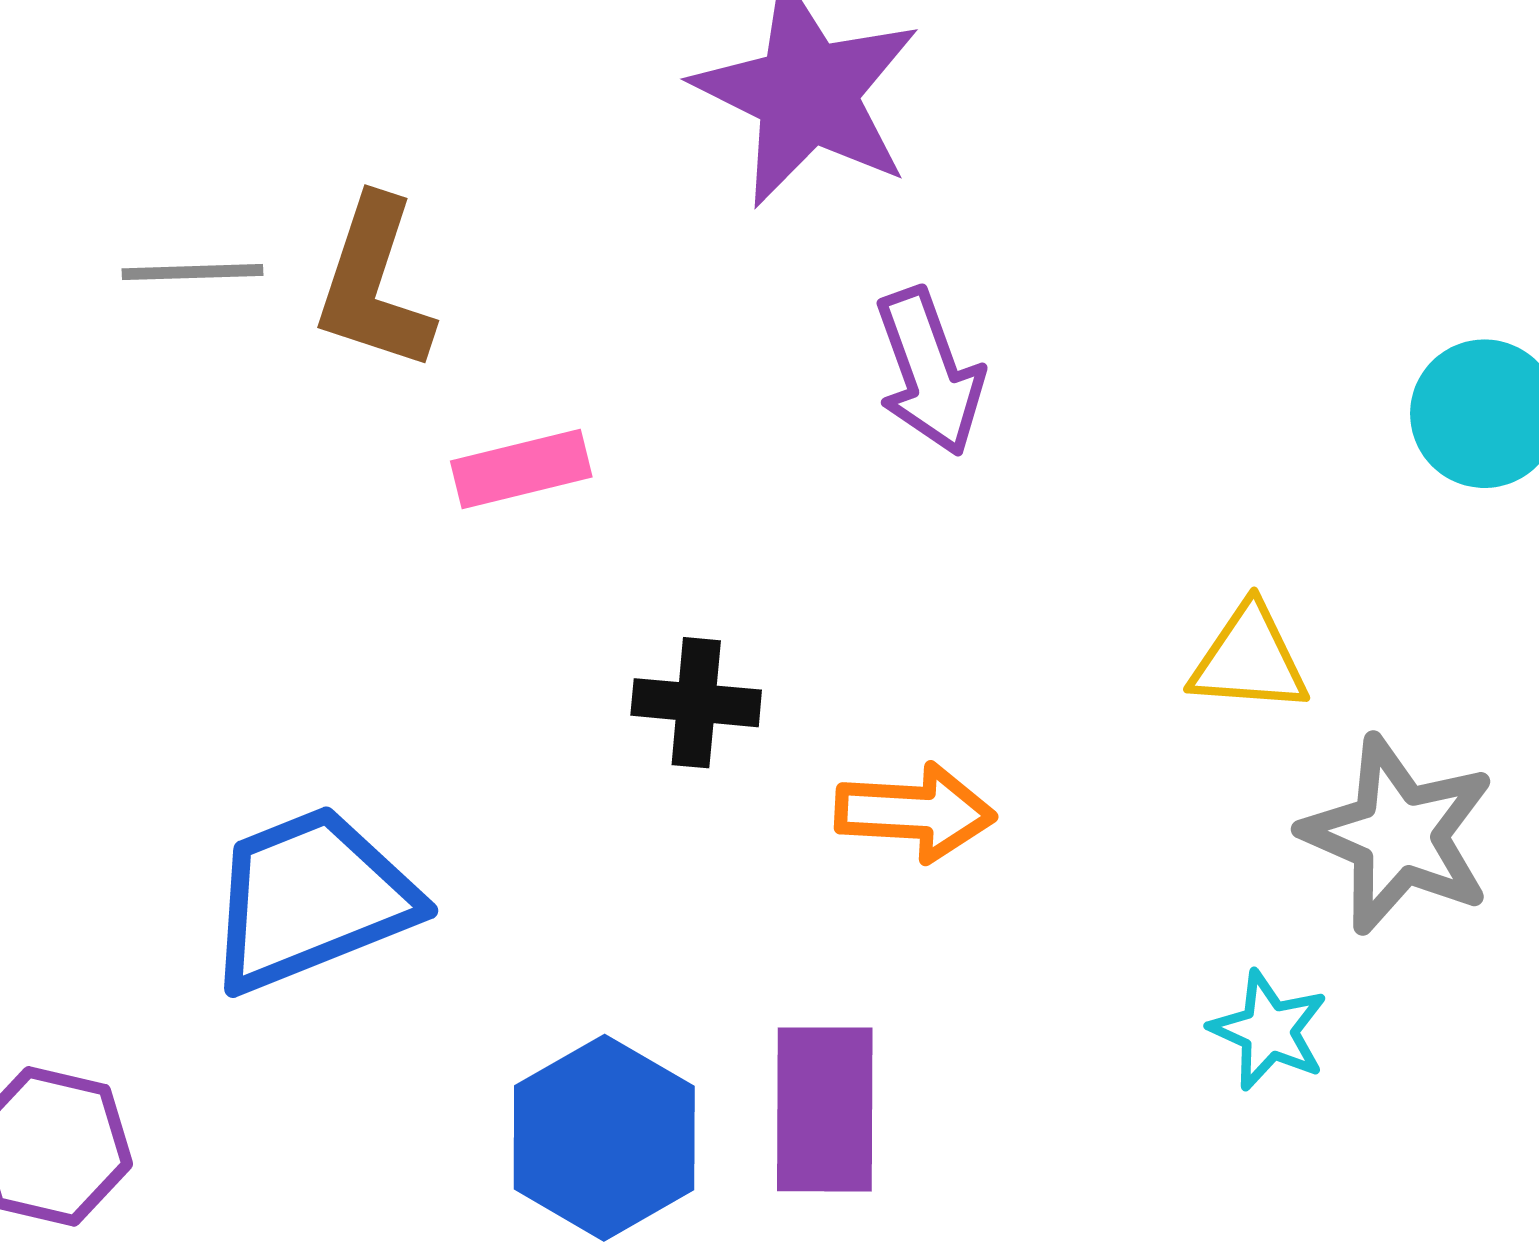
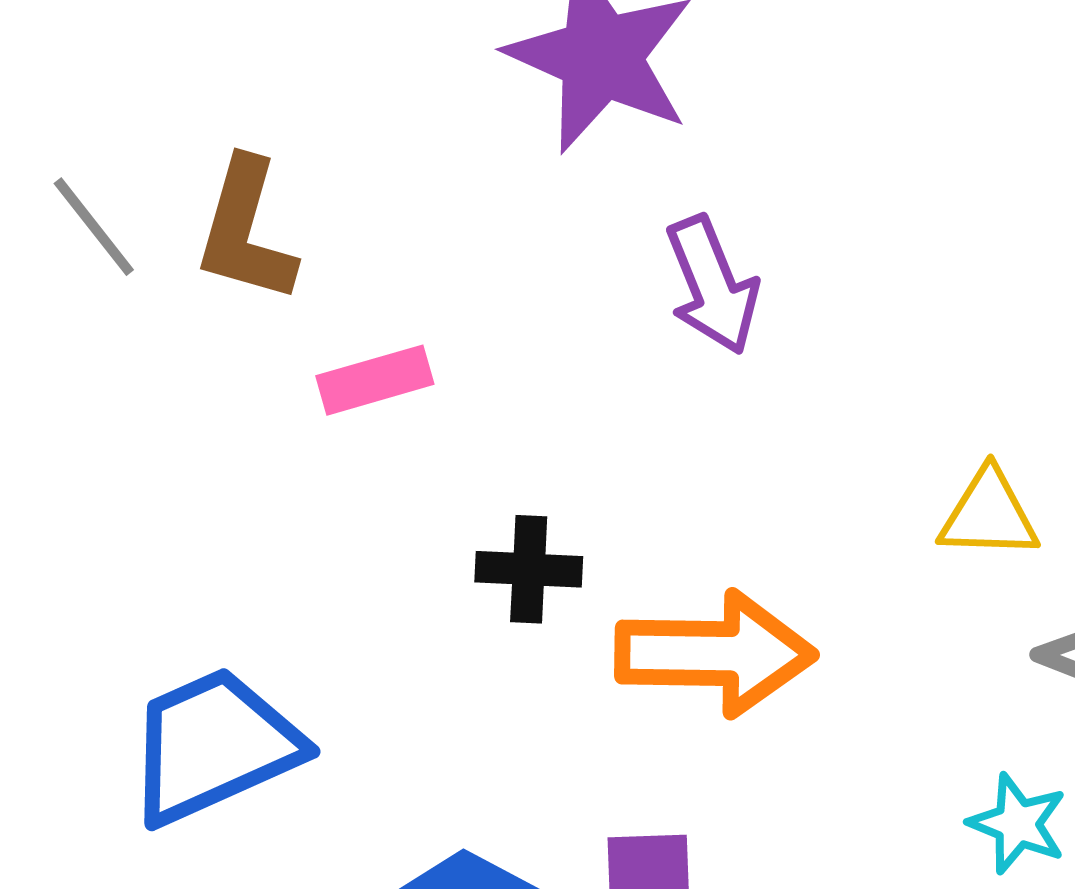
gray line: (192, 272) -> (94, 227), turned 56
orange arrow: (915, 812) -> (715, 653), size x1.5

